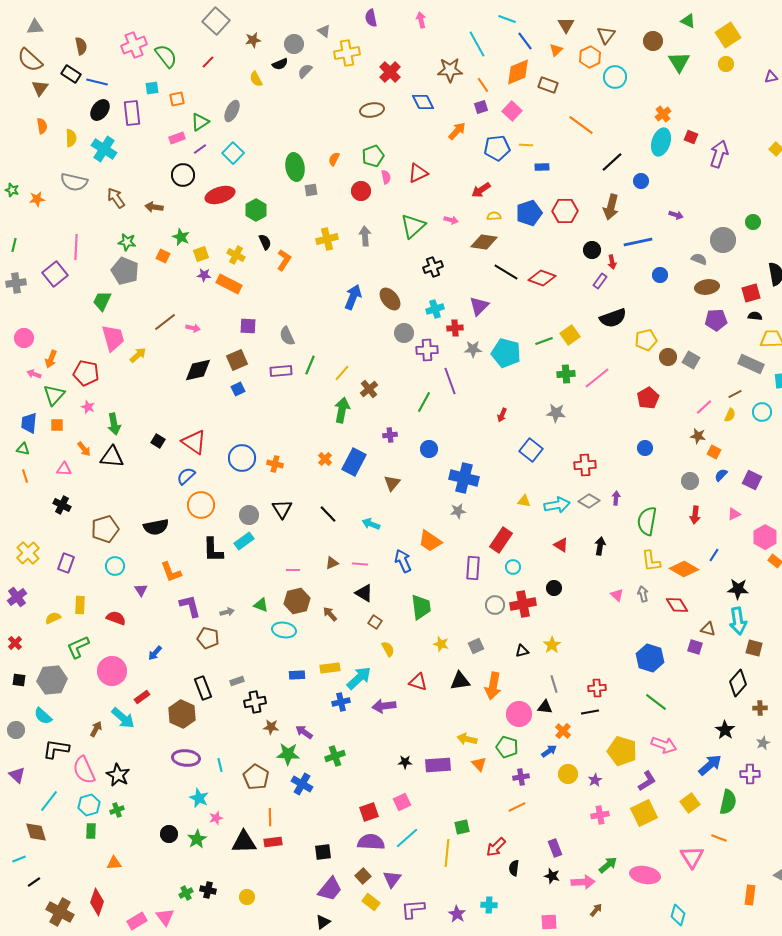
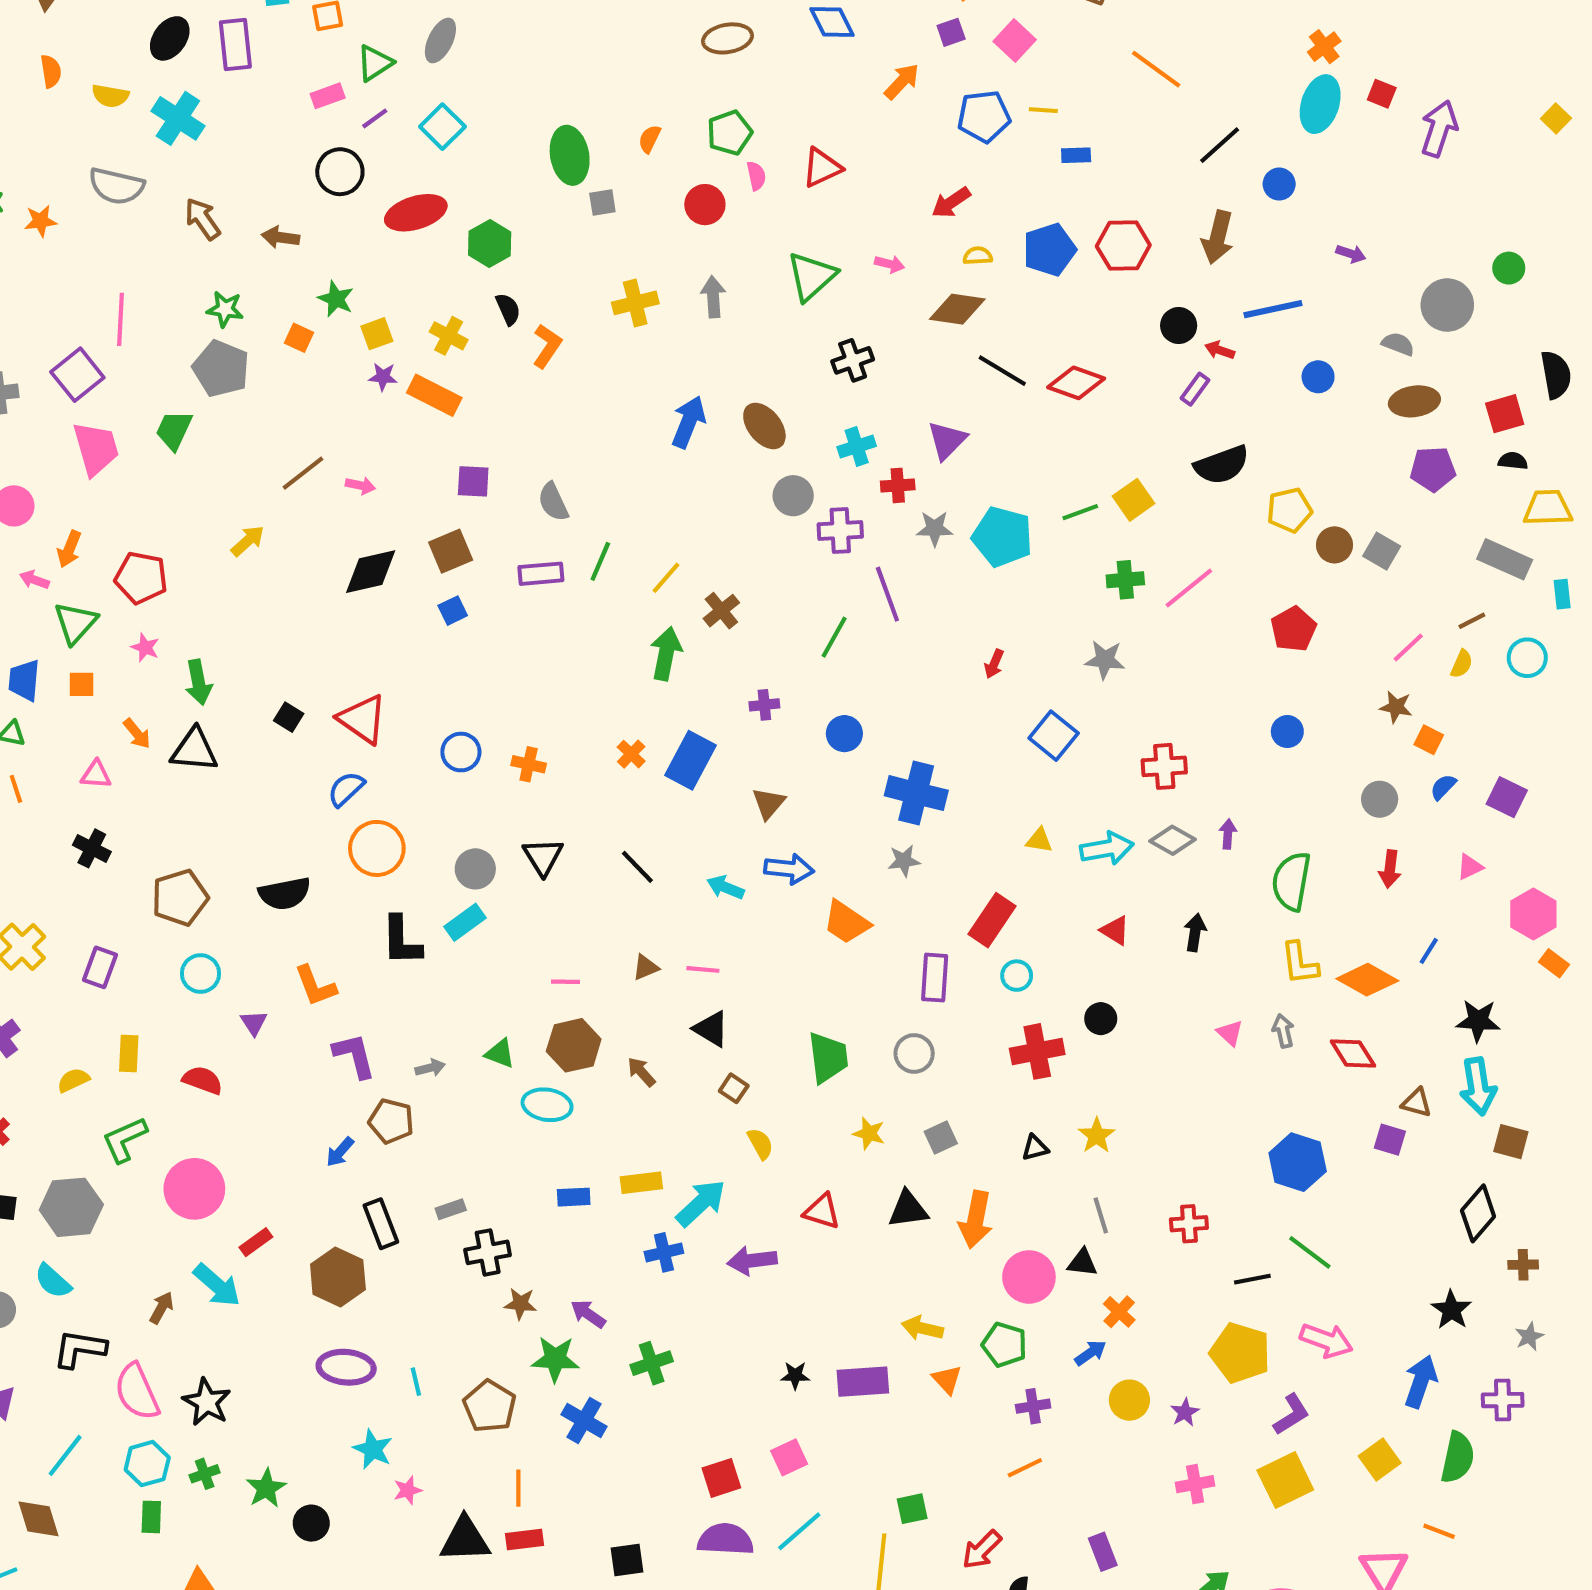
yellow semicircle: (71, 138) -> (110, 96), turned 102
red arrow: (612, 262) -> (1220, 350), turned 120
pink trapezoid: (113, 338) -> (96, 449), moved
blue circle: (242, 458) -> (461, 752), size x0.7
blue arrow: (403, 561) -> (789, 869), moved, turned 120
gray circle: (495, 605) -> (914, 1053), moved
blue arrow: (155, 653) -> (340, 1152), moved
black line: (590, 712) -> (1252, 1279), moved
blue arrow: (710, 765) -> (1421, 1382), turned -30
green star: (197, 839) -> (266, 1488), moved

